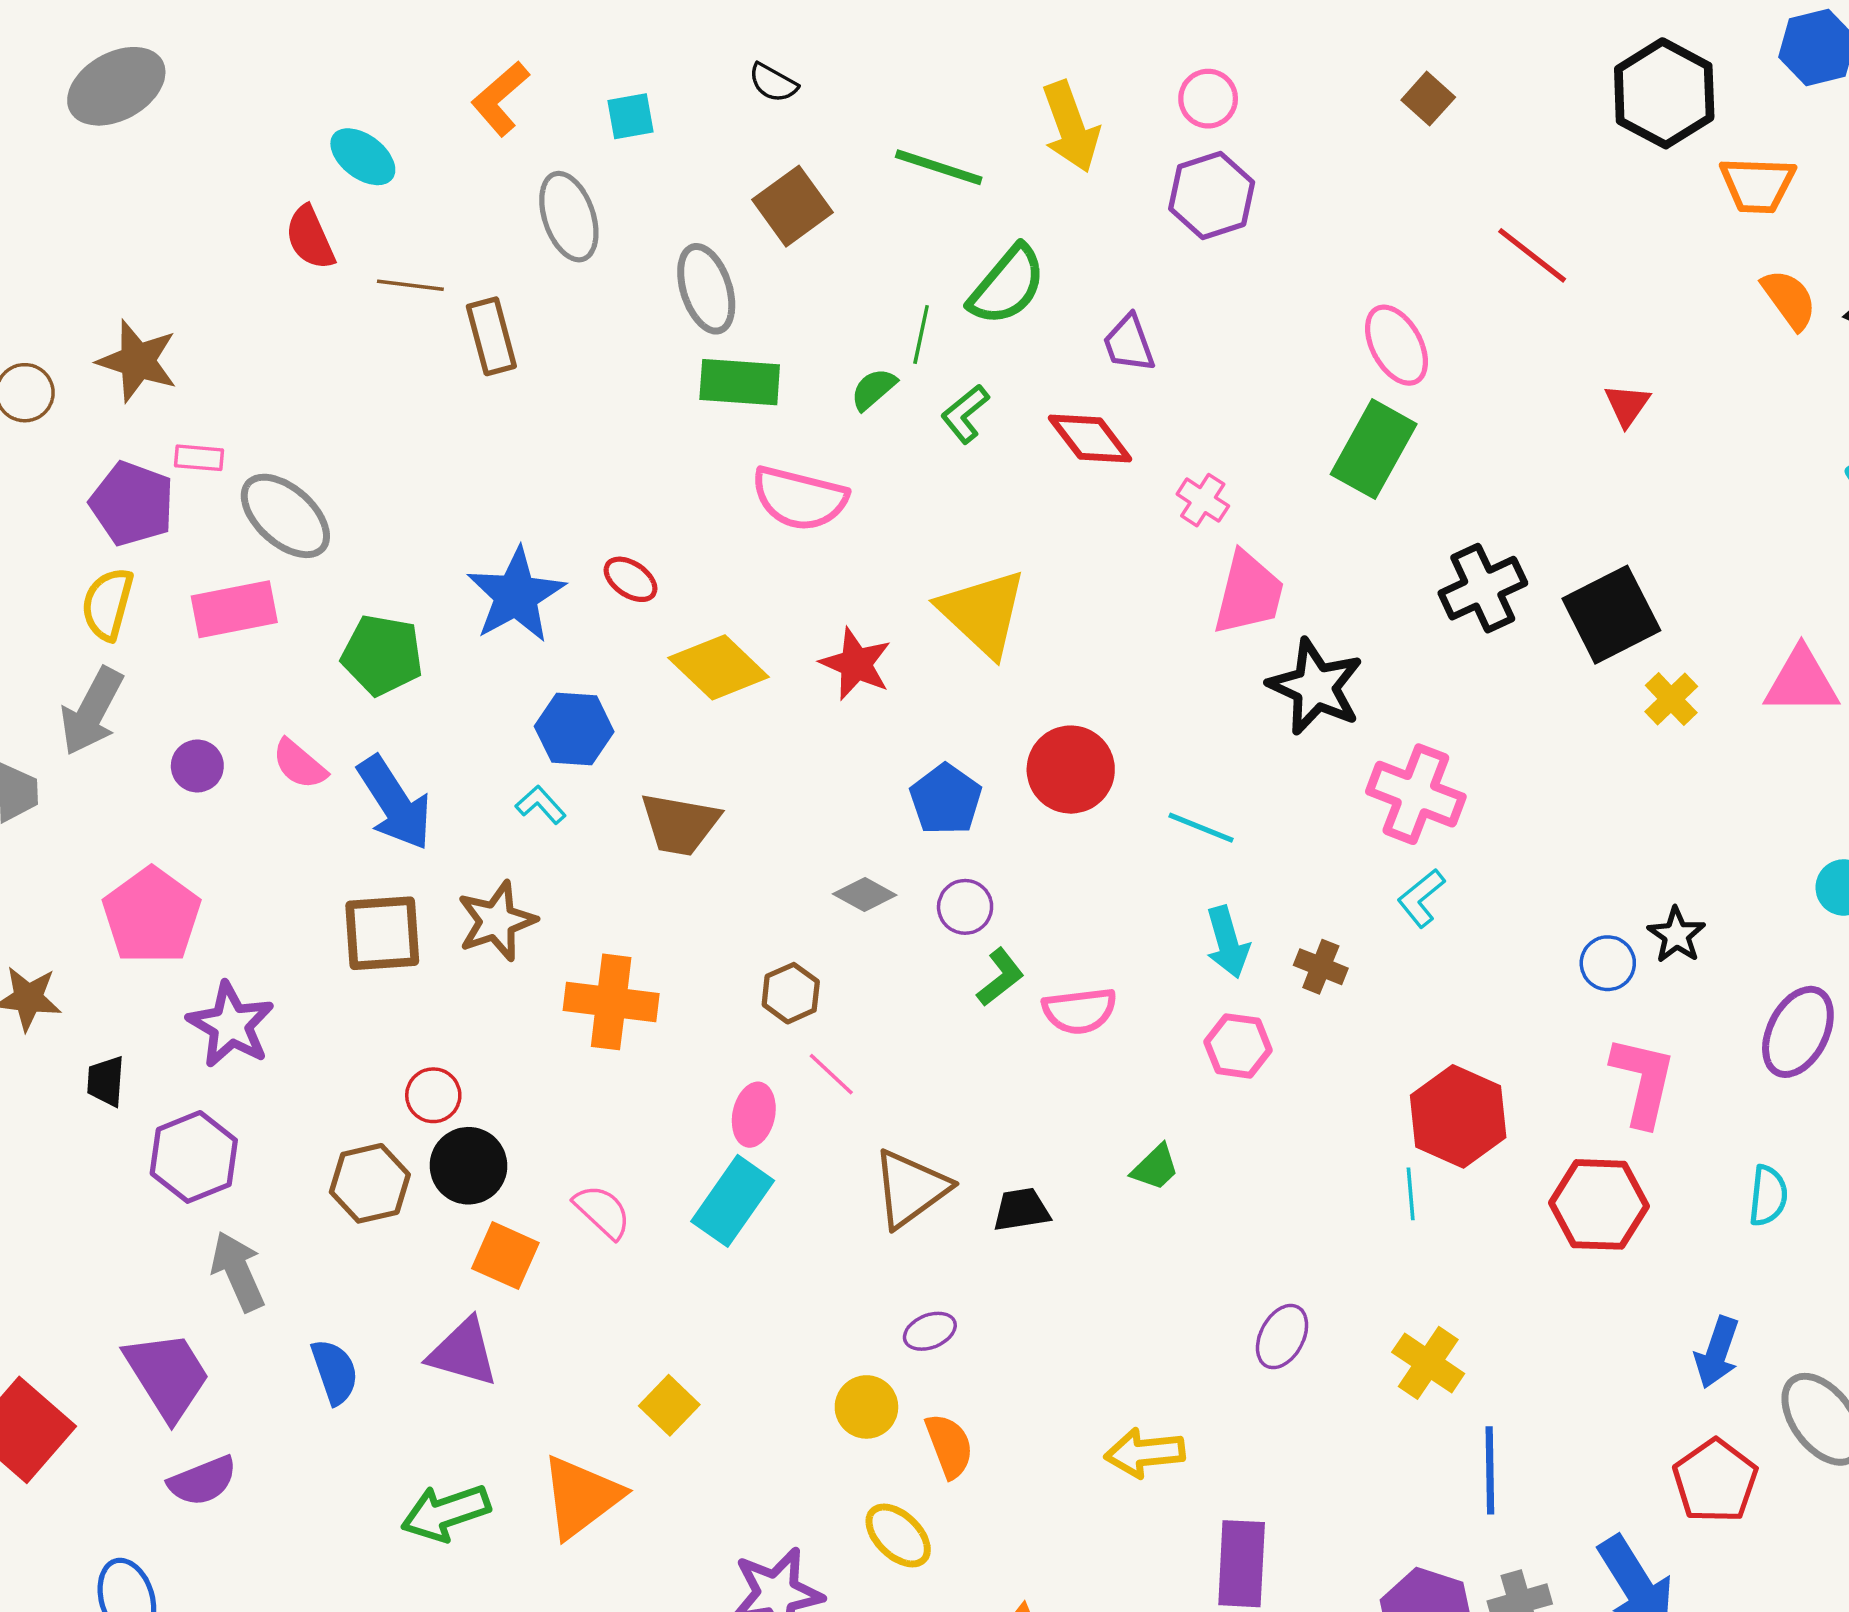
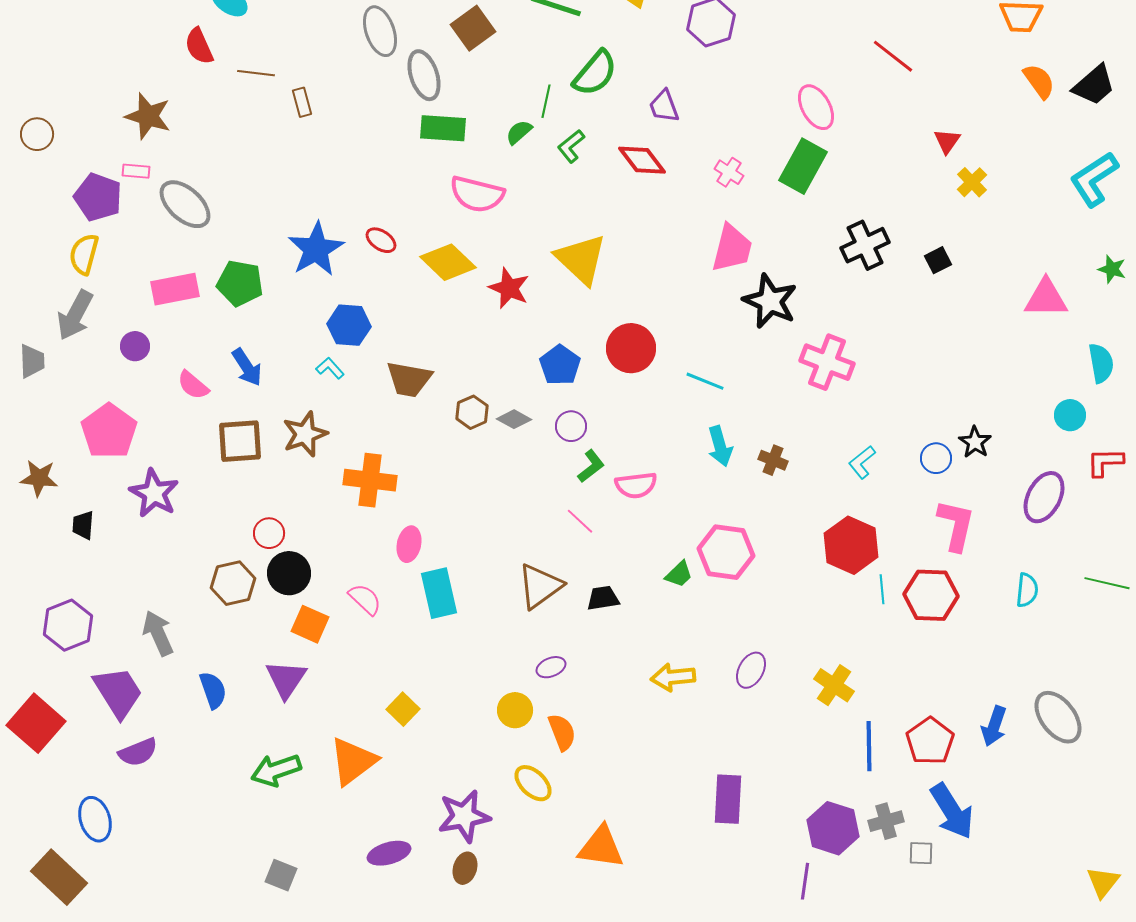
gray ellipse: (569, 217) -> (380, 31), moved
brown rectangle: (491, 336) -> (302, 102), size x0.7
brown star: (137, 361) -> (148, 116), moved
pink cross: (1203, 500) -> (729, 172), moved
pink rectangle: (234, 609) -> (175, 289), moved
black square: (1611, 615) -> (938, 260), size x0.5
yellow diamond: (719, 667) -> (448, 262), moved
yellow cross: (1671, 699) -> (972, 182), moved
pink semicircle: (299, 764) -> (193, 385), moved
blue arrow: (395, 803) -> (247, 367), size x0.7
cyan L-shape: (1421, 898) -> (862, 462), moved
brown hexagon: (791, 993) -> (472, 412), moved
pink hexagon: (1238, 1046) -> (726, 552), moved, size x1.5
pink line: (831, 1074) -> (580, 521), moved
pink ellipse: (754, 1115) -> (409, 544), moved
purple hexagon: (194, 1157) -> (68, 625), moved
cyan line: (1411, 1194) -> (882, 589), moved
cyan rectangle: (733, 1201) -> (439, 593), turned -48
purple triangle: (463, 1352) -> (286, 679), turned 48
blue arrow: (1717, 1352) -> (994, 726), moved
yellow arrow: (1145, 1453) -> (673, 677), moved
red pentagon: (1715, 1481) -> (930, 741), moved

